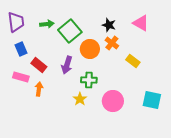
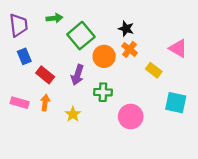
pink triangle: (141, 23) -> (178, 48), moved
green arrow: (47, 24) -> (54, 18), moved
pink rectangle: (21, 77) -> (20, 103), moved
yellow star: (80, 99) -> (73, 114), moved
cyan square: (152, 100) -> (176, 103), moved

